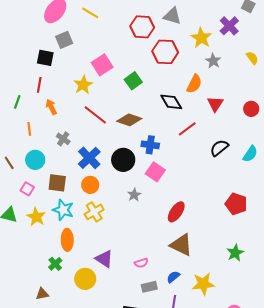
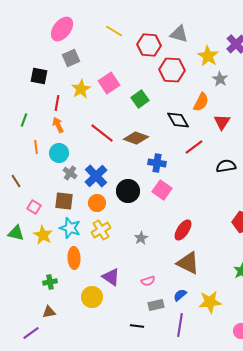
yellow line: (90, 13) -> (114, 31), moved
black square: (45, 58) -> (39, 76), moved
red line: (39, 85) -> (57, 103), moved
yellow star: (83, 85) -> (81, 89), moved
gray cross: (63, 139) -> (70, 173), moved
black semicircle: (219, 148) -> (226, 166), turned 30
cyan circle: (35, 160) -> (59, 153), moved
black circle: (123, 160) -> (128, 191), moved
gray star: (134, 195) -> (141, 238), moved
green cross: (55, 264) -> (50, 282), moved, turned 32

